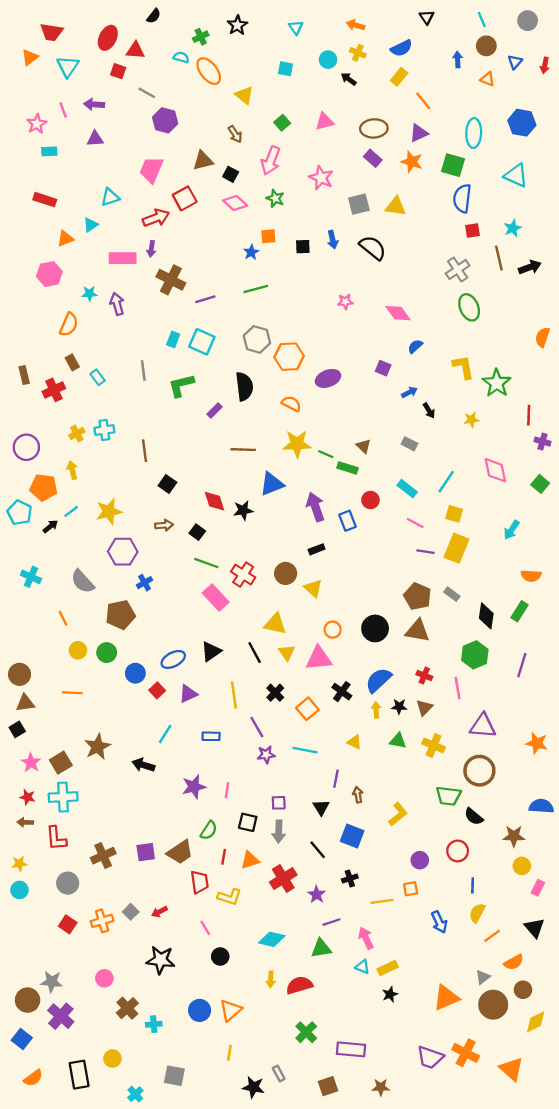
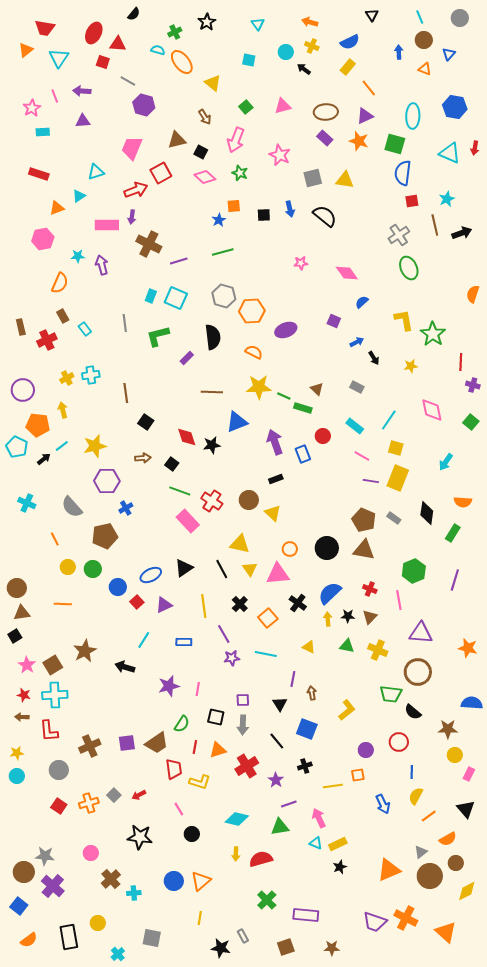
red arrow: (545, 65) -> (475, 148), moved
black diamond: (486, 616) -> (427, 513), moved

